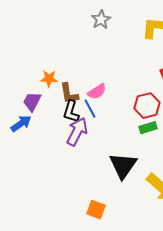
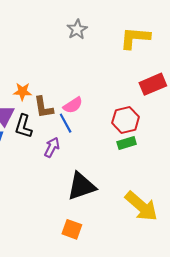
black L-shape: (71, 112) -> (23, 126), moved
purple arrow: (77, 132) -> (52, 147), size x0.7
black triangle: (123, 166) -> (81, 186), moved, turned 36

